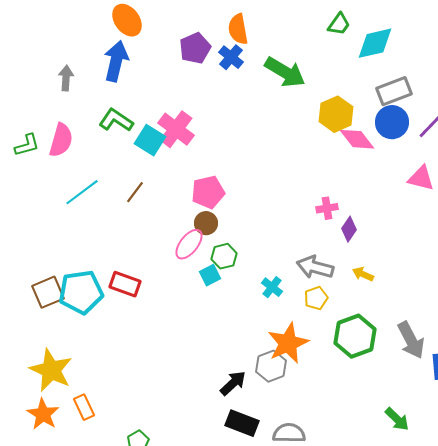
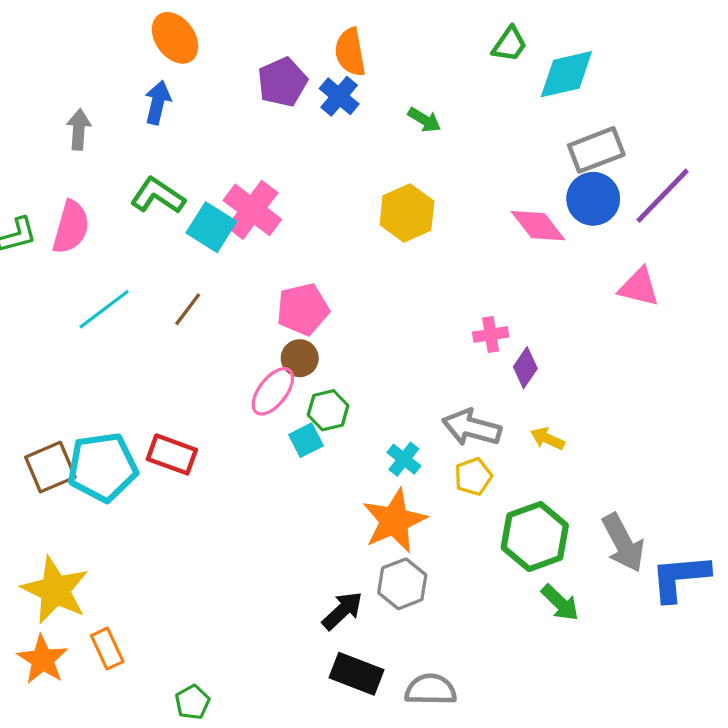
blue arrow: (116, 61) -> (158, 103), size x0.7
green arrow: (285, 72) -> (424, 120), size x0.5
yellow hexagon: (336, 114) -> (407, 213), moved
orange star: (288, 343) -> (394, 521), moved
green arrow: (397, 419) -> (560, 603), moved

